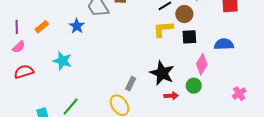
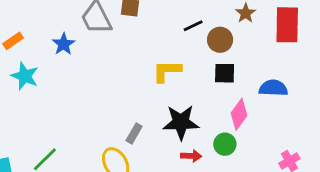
yellow L-shape: (163, 29) -> (167, 71), moved
cyan star: (62, 61) -> (25, 76), moved
black star: (162, 73) -> (181, 122), turned -30

